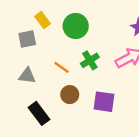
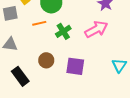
orange line: (61, 67) -> (39, 23), moved, turned -48

